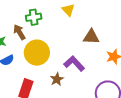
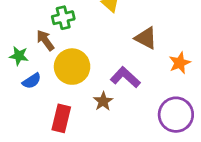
brown triangle: (91, 37) -> (146, 38), turned 30

